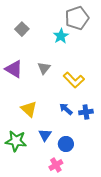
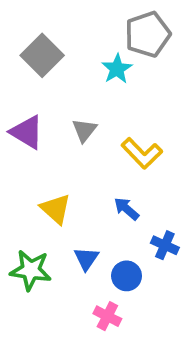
gray square: (22, 29) -> (42, 55), size x1.5
blue cross: (86, 112) -> (165, 245), moved, turned 32
pink cross: (56, 165) -> (107, 316), turned -32

